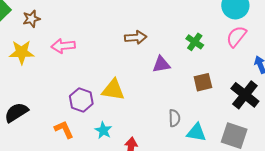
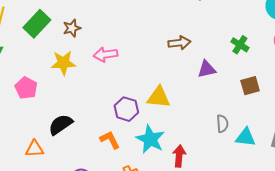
cyan star: (103, 130) -> (150, 139), size x1.6

